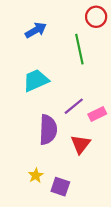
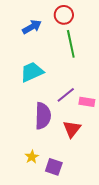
red circle: (96, 17) -> (64, 15), moved
pink rectangle: (97, 114) -> (87, 102), turned 35

